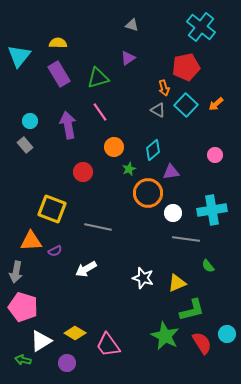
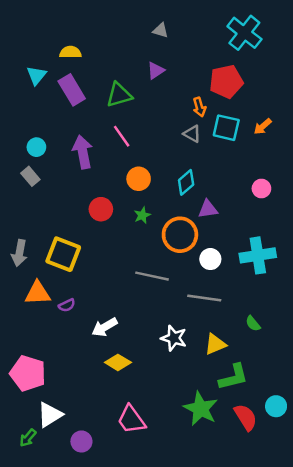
cyan triangle: (19, 56) -> (36, 75), moved, size x0.7
cyan square: (186, 105) -> (226, 128), turned -30
green star: (129, 169) -> (142, 215), moved
gray line: (98, 227) -> (152, 276), moved
gray line: (186, 239) -> (204, 298), moved
gray arrow: (16, 272) -> (19, 253), moved
yellow diamond: (75, 333) -> (118, 362), moved
green arrow: (23, 360) -> (28, 438), turned -63

